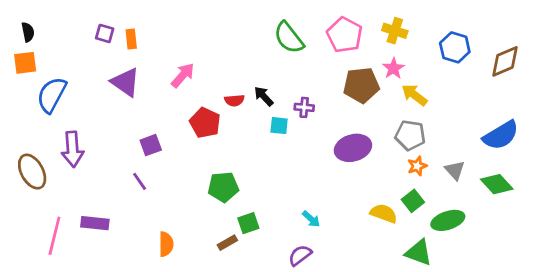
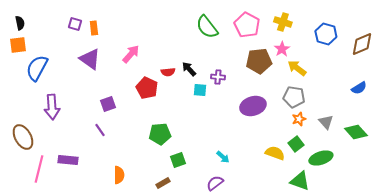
blue semicircle: (501, 135) -> (359, 88), moved, size x0.6
brown ellipse: (32, 172) -> (23, 137), moved
brown rectangle: (227, 243) -> (163, 183), moved

